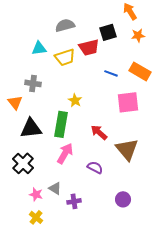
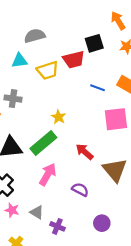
gray semicircle: (65, 25) -> (35, 36), moved
green rectangle: (61, 124) -> (43, 143), turned 40
pink star: (36, 194) -> (12, 210), moved
purple circle: (123, 199) -> (102, 223), moved
purple cross: (74, 201) -> (57, 226), turned 32

